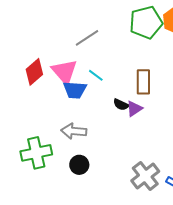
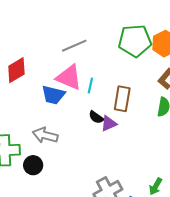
pink triangle: (64, 72) -> (69, 77), moved, turned -36
cyan line: (96, 75) -> (90, 86), moved, turned 56
black circle: (79, 165) -> (33, 165), moved

